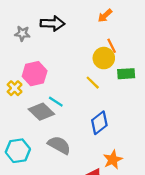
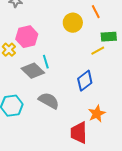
yellow circle: (104, 58) -> (73, 23), moved
yellow line: (93, 83) -> (98, 51), moved, turned -72
cyan line: (56, 102) -> (46, 62), turned 40

